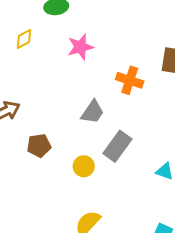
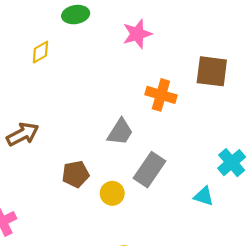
pink star: (80, 47) -> (137, 34), moved
brown pentagon: (39, 146) -> (76, 174), moved

